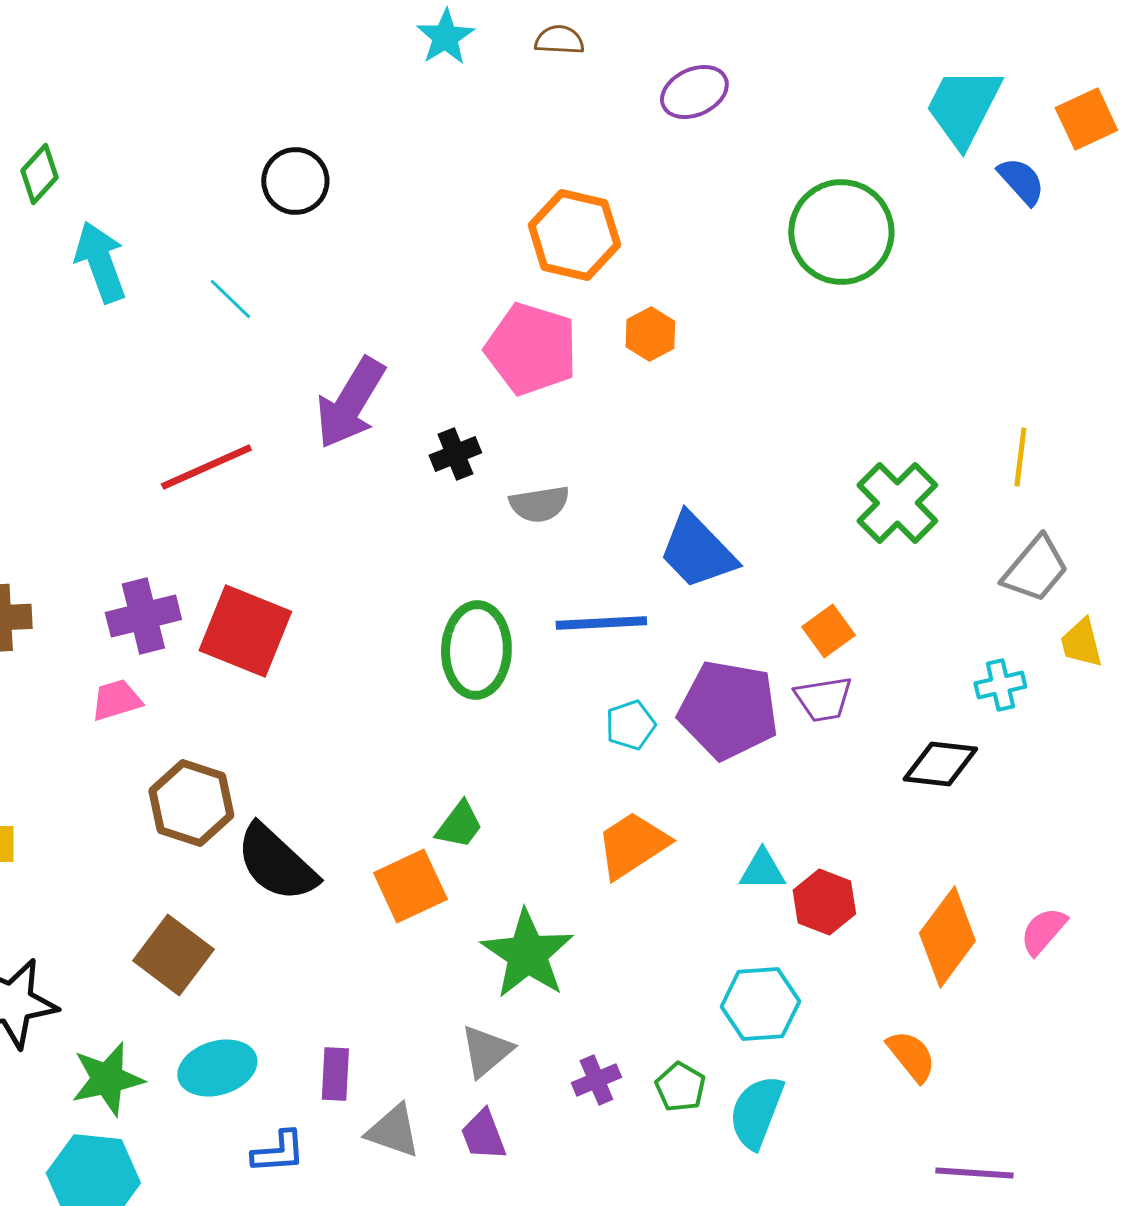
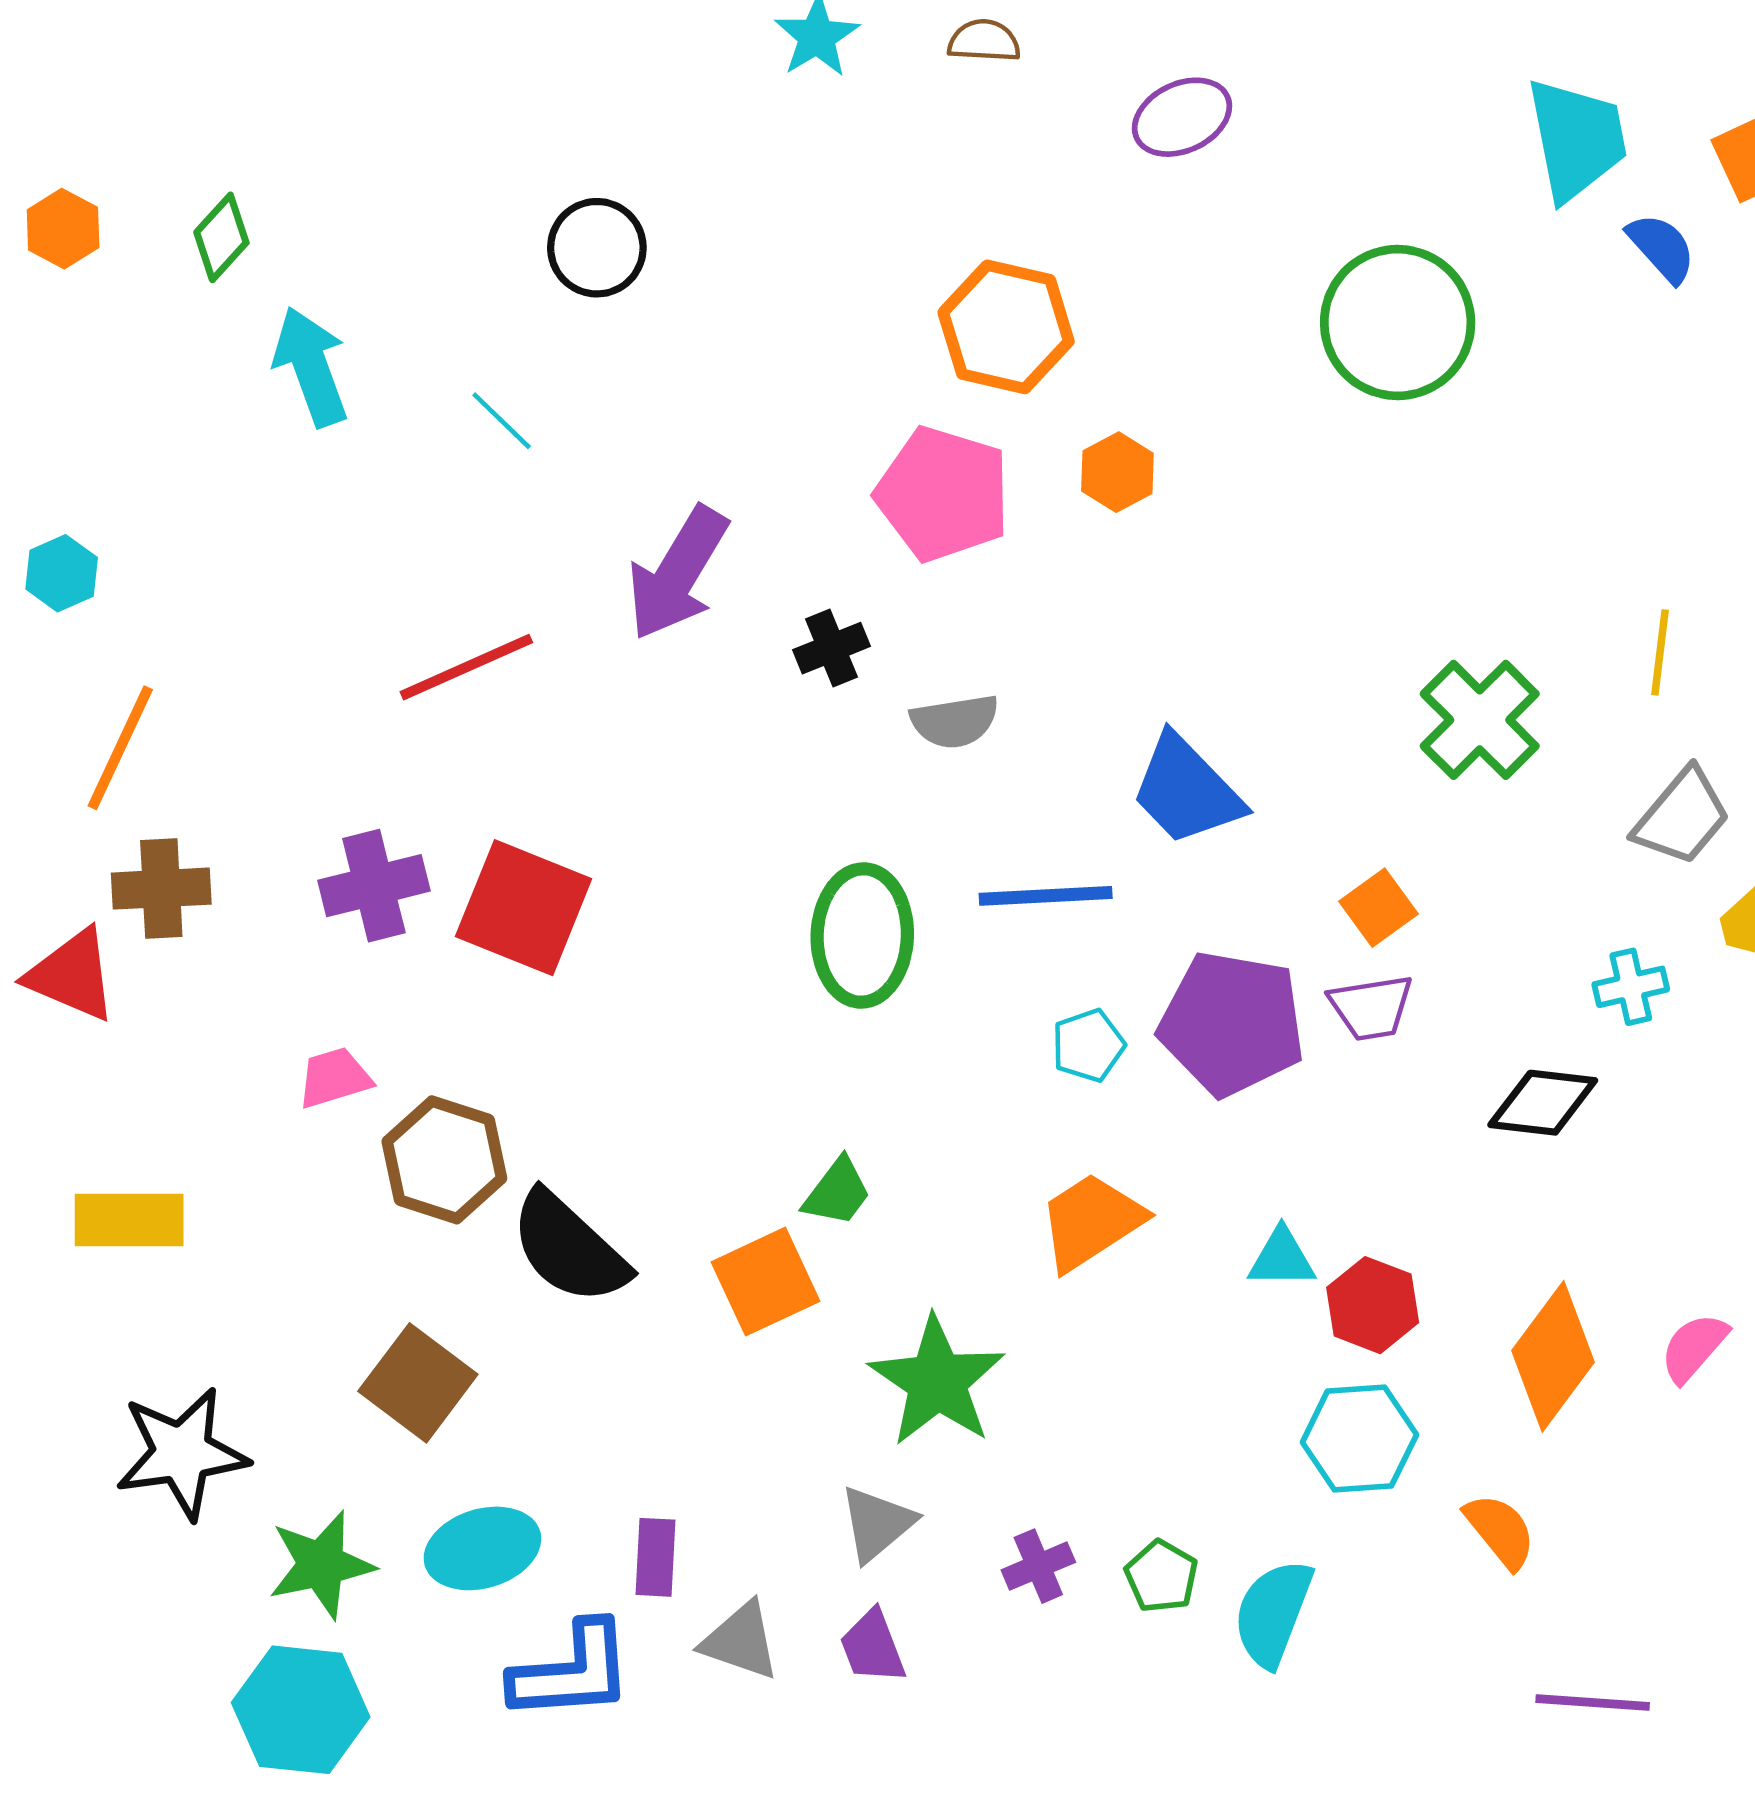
cyan trapezoid: (963, 107) -> (1576, 139), turned 142
pink trapezoid: (116, 700) -> (334, 1078), moved
cyan hexagon: (760, 1004) -> (1359, 1439), moved
blue L-shape: (278, 1152) -> (572, 1672), size x1.6

